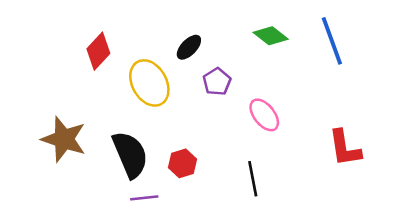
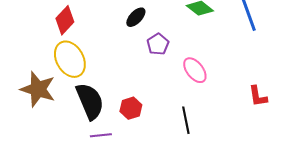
yellow ellipse: (149, 83) -> (70, 59), moved
red L-shape: (345, 148) -> (258, 96), size x0.7

